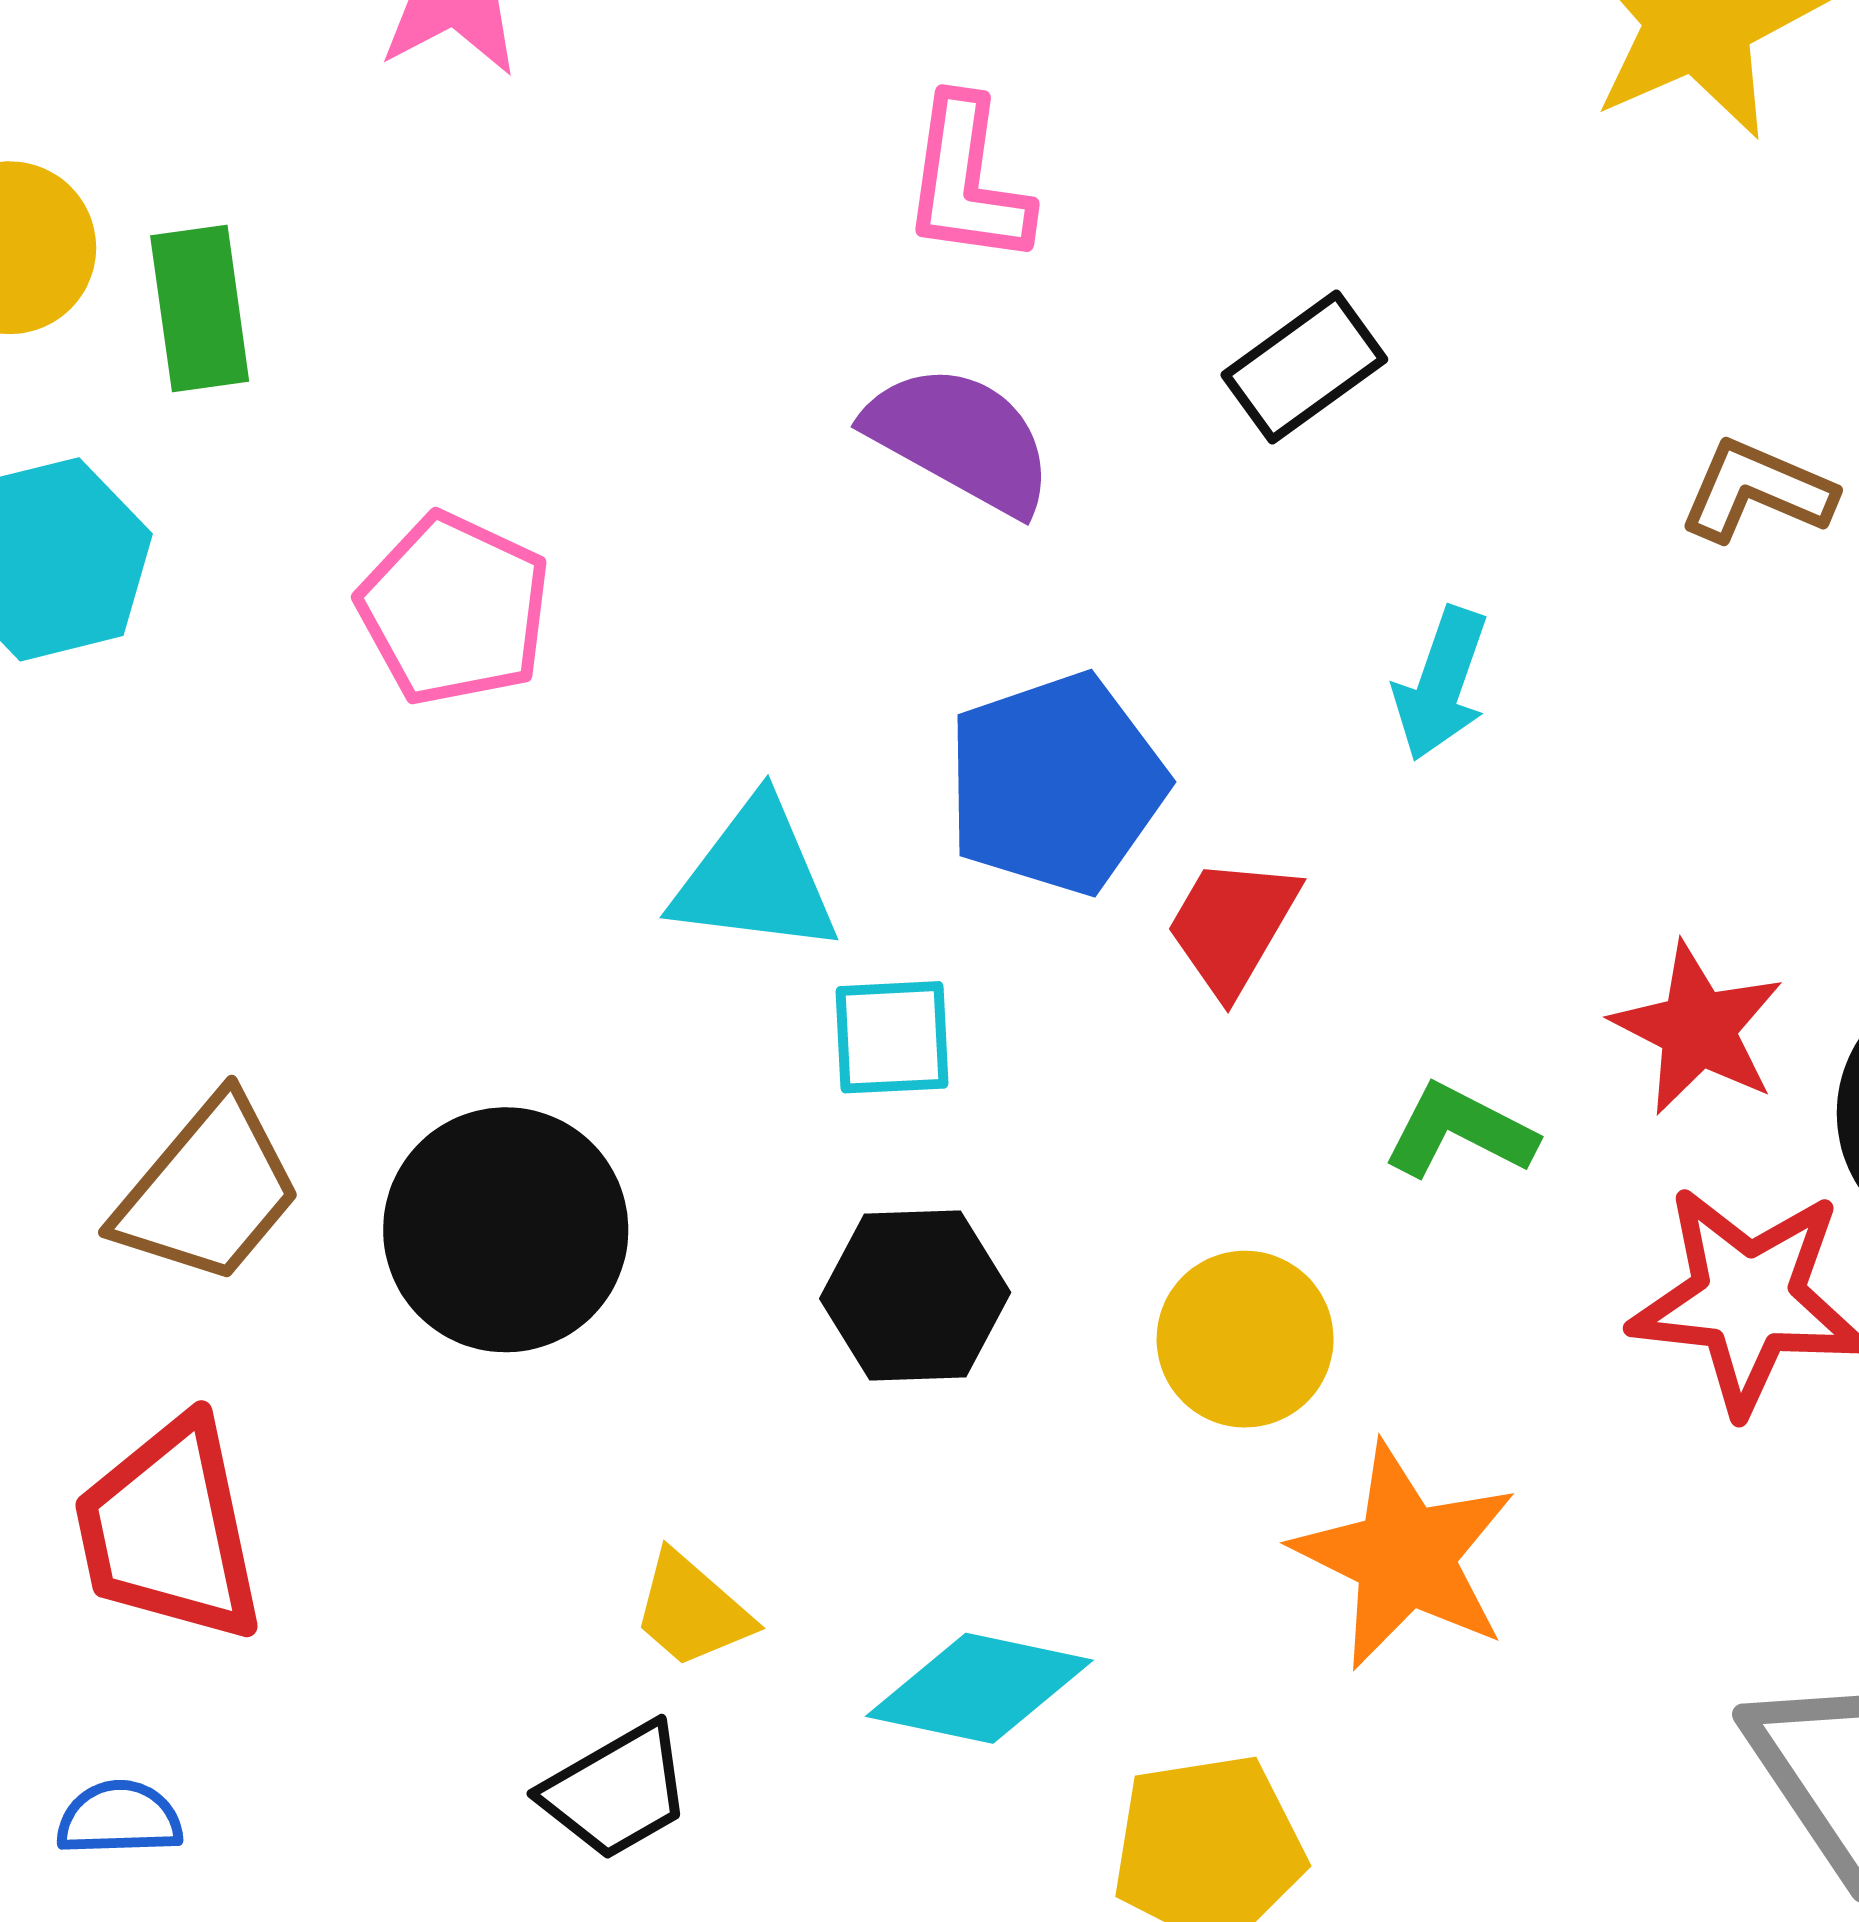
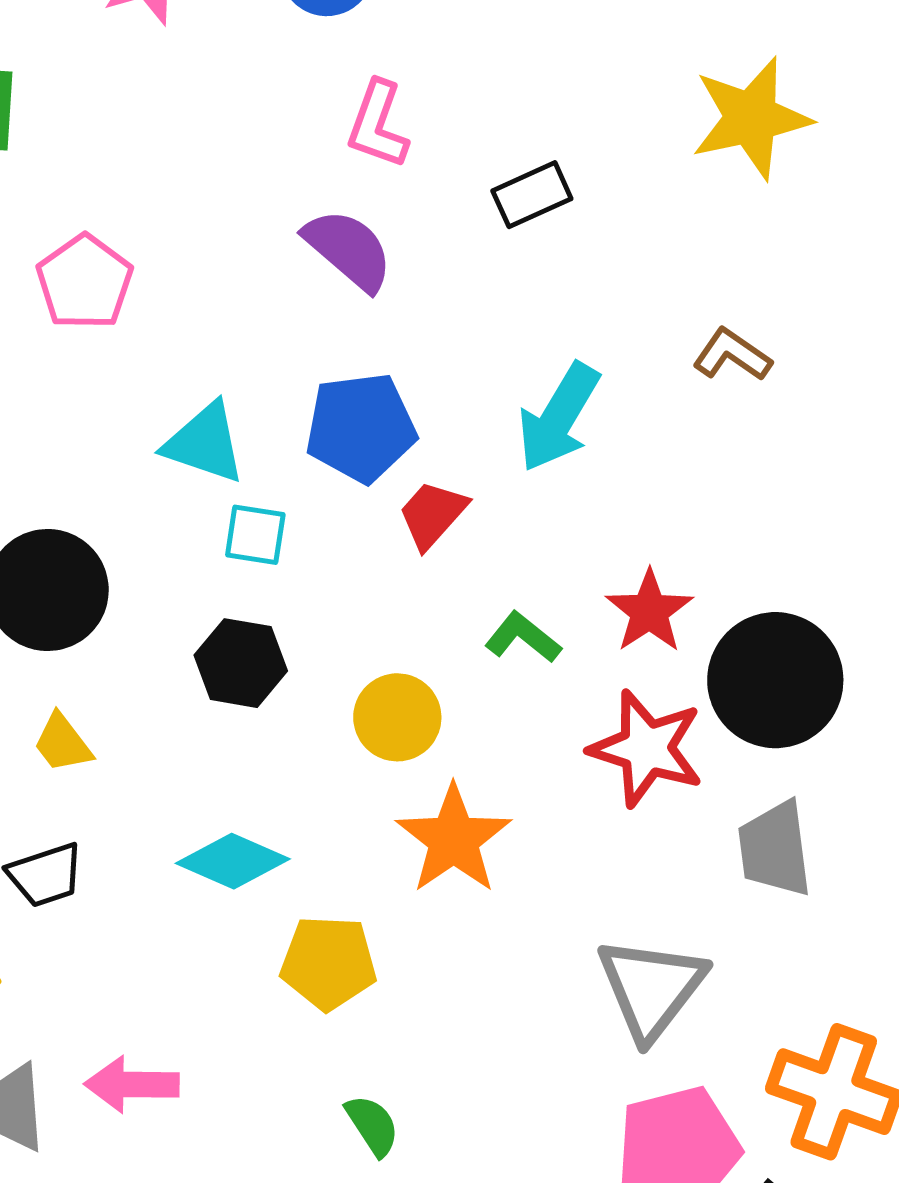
black rectangle: (1304, 367) -> (532, 195), moved
cyan arrow: (1441, 684) -> (559, 417), size x1.5
yellow trapezoid: (692, 1610) -> (63, 743), moved

